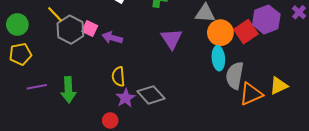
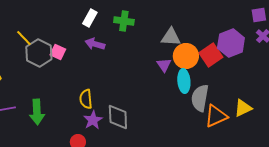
purple arrow: (112, 38) -> (95, 44), moved
purple triangle: (171, 39) -> (164, 65), moved, size x0.7
gray diamond: (151, 95) -> (118, 117), turned 40

